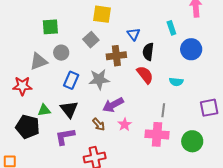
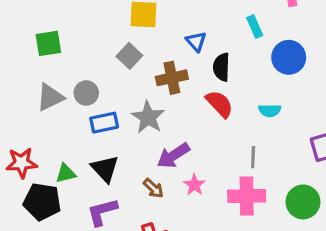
green square: (50, 27) -> (48, 43), moved
gray circle: (61, 53) -> (86, 93), moved
gray star: (99, 79) -> (148, 117), turned -30
blue rectangle: (71, 80) -> (104, 123), turned 60
red star: (22, 86) -> (21, 163), moved

